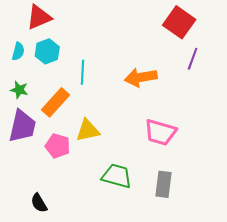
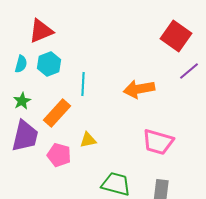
purple line: (193, 59) -> (189, 71), turned 30
green star: (19, 90) -> (22, 101), turned 30
yellow triangle: (88, 130) -> (88, 140), size x0.7

